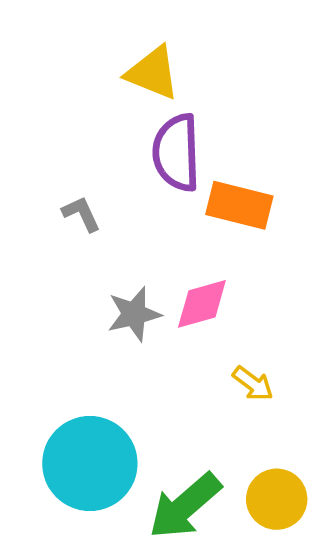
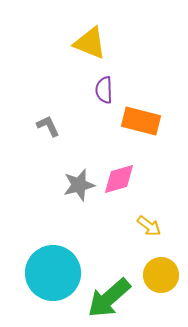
purple semicircle: (176, 153) -> (104, 90), size x0.6
yellow circle: (277, 499) -> (161, 275), moved

